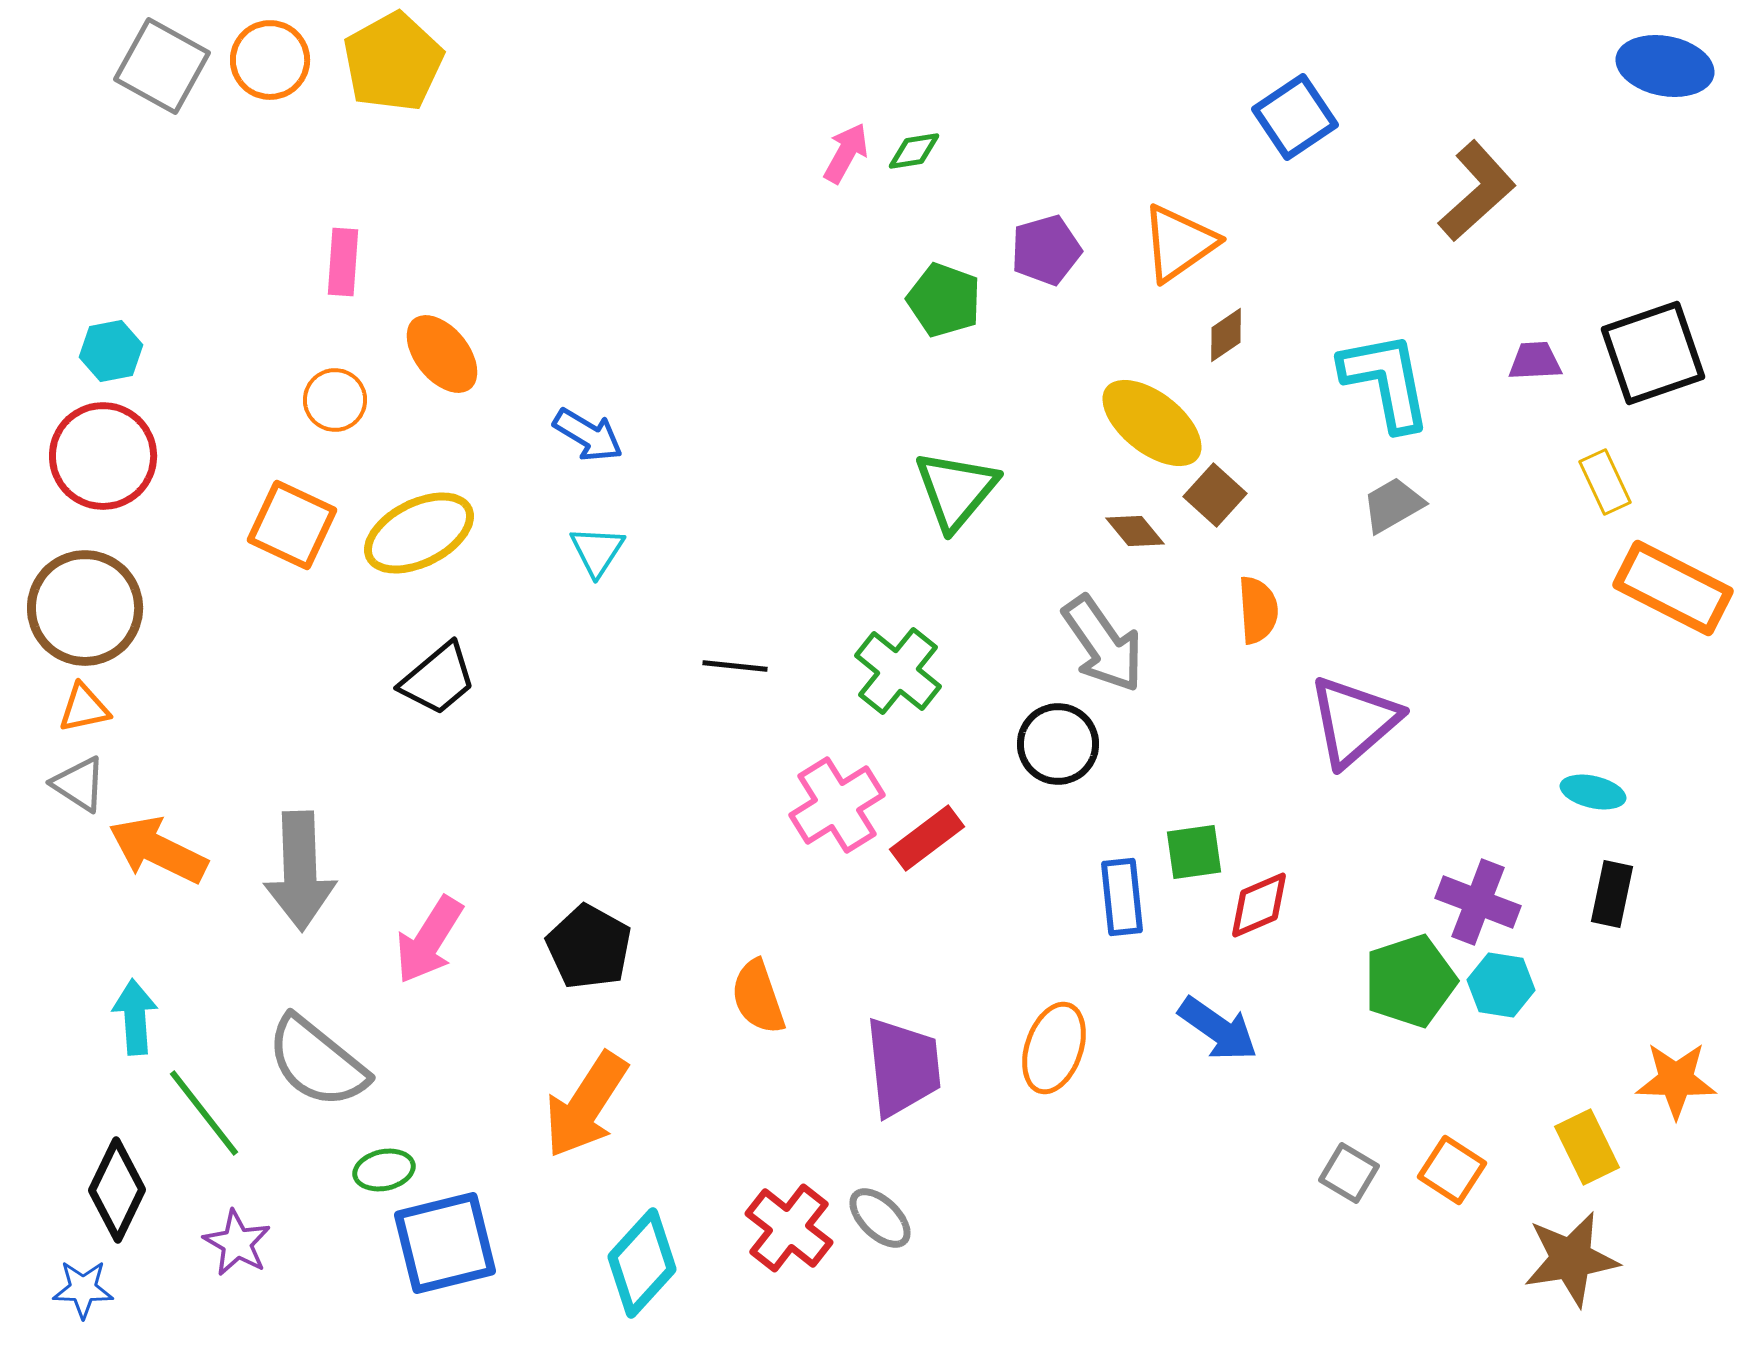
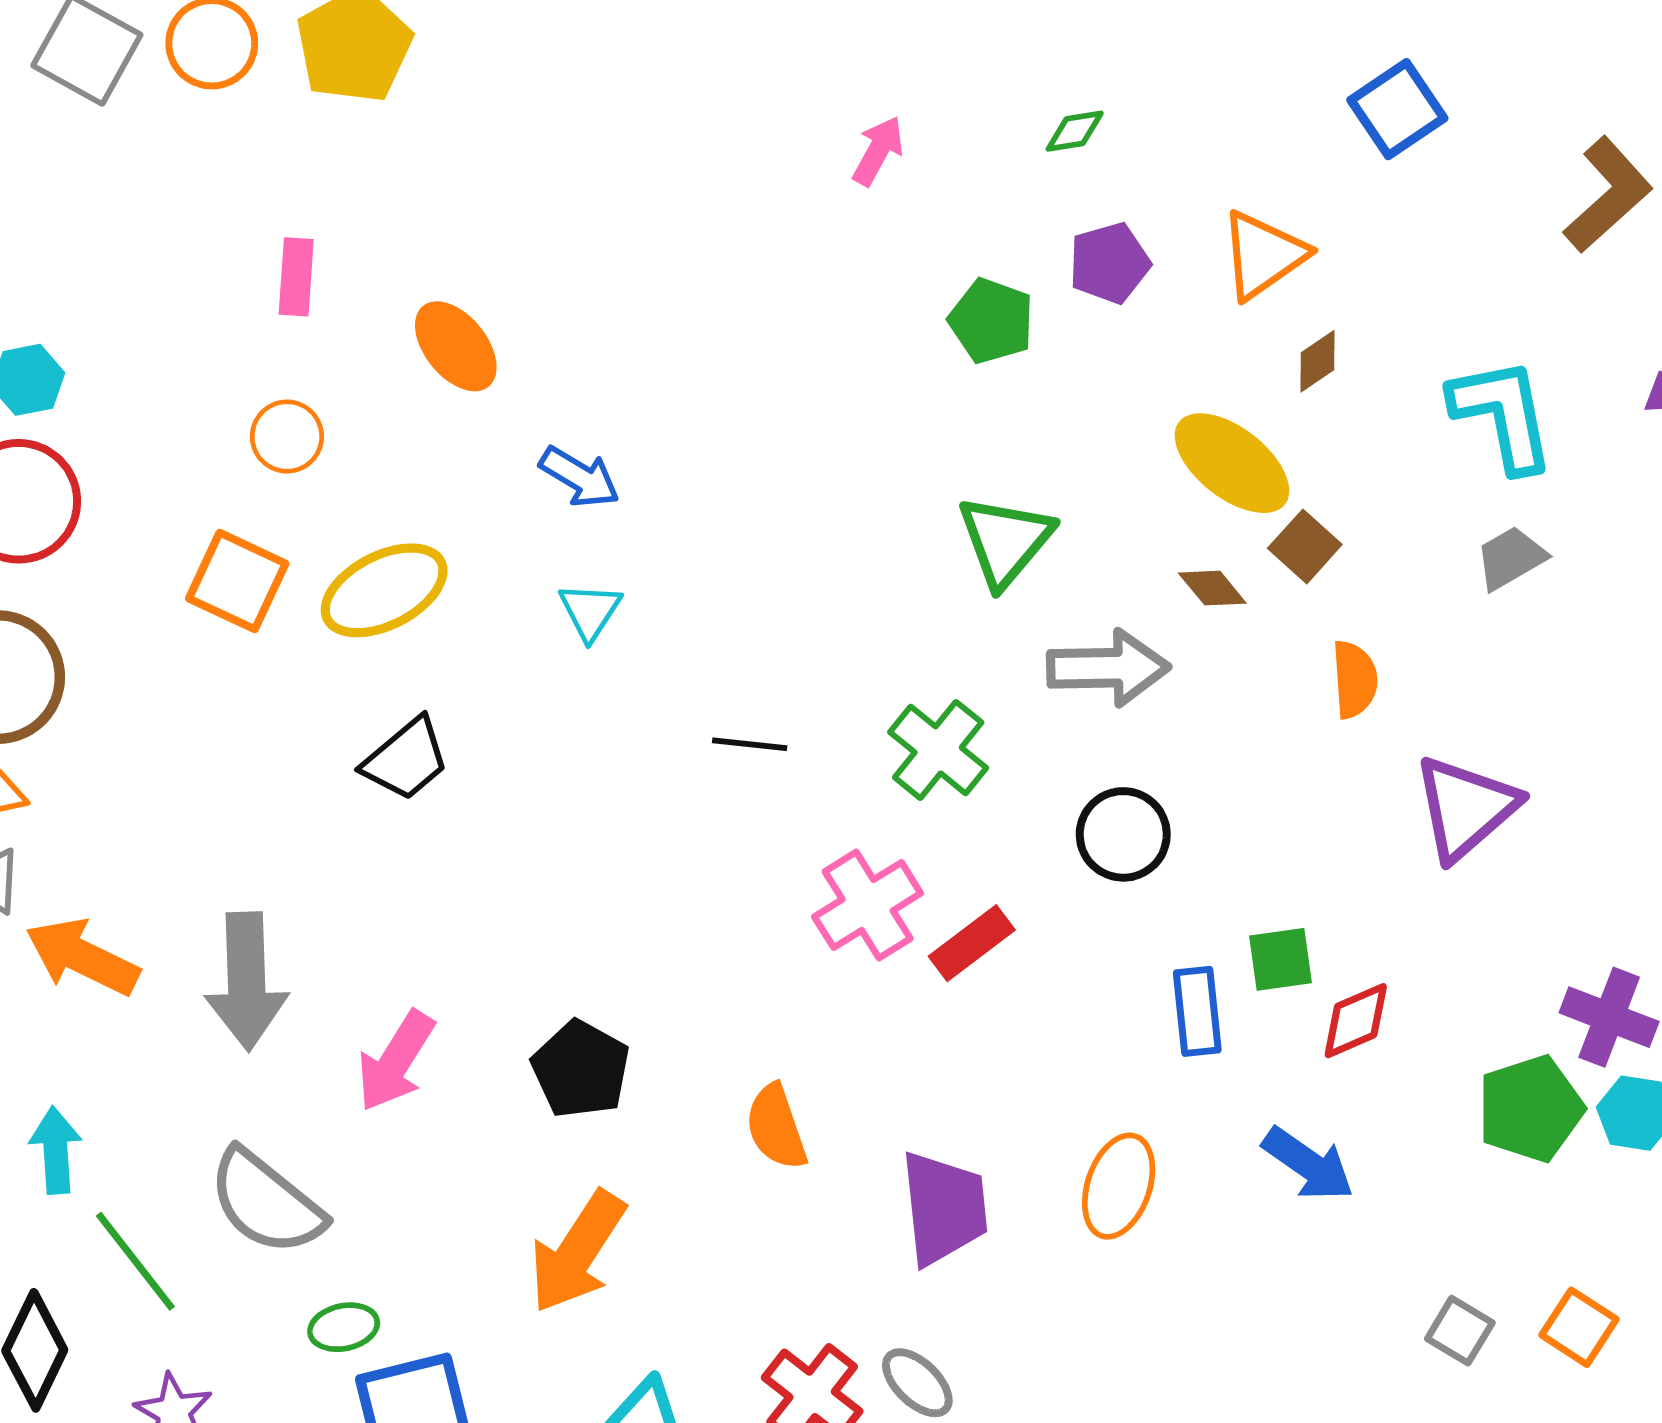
green diamond: (914, 151) -> (1075, 131), moved
orange ellipse: (442, 354) -> (456, 346), moved
gray arrow: (1103, 644) -> (1108, 668), moved, turned -56

